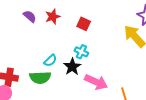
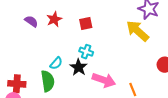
red square: (84, 24) -> (86, 23), turned -32
green semicircle: (40, 77) -> (48, 81), turned -90

